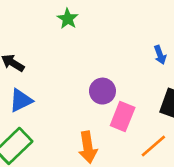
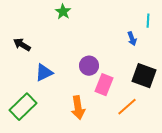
blue triangle: (21, 100) -> (44, 73), moved

